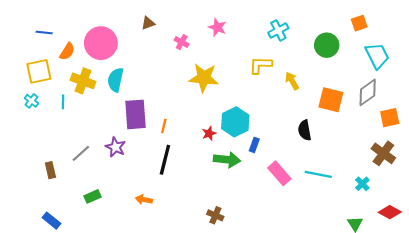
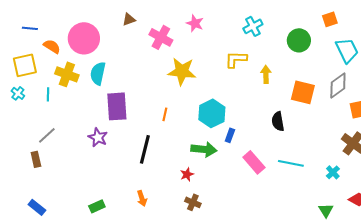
pink cross: (182, 42) -> (161, 37), size x1.6
orange semicircle: (67, 51) -> (52, 46), turned -90
yellow arrow: (292, 81) -> (266, 74), turned 30
orange line: (164, 126) -> (165, 114), moved
red star: (209, 133) -> (187, 174), moved
gray line: (81, 153) -> (47, 135), moved
green rectangle: (92, 196) -> (97, 206), moved
orange arrow: (144, 200) -> (142, 198), moved, turned -119

